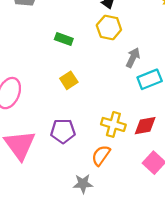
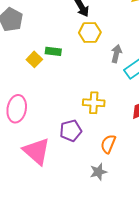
yellow square: (69, 80) -> (34, 59), moved
yellow cross: (113, 124) -> (94, 103), moved

